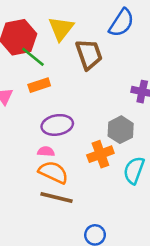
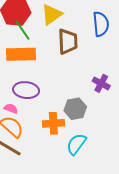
blue semicircle: (121, 23) -> (101, 24), turned -55
orange rectangle: (39, 85) -> (21, 54), size x1.6

